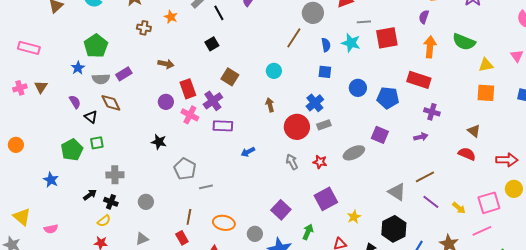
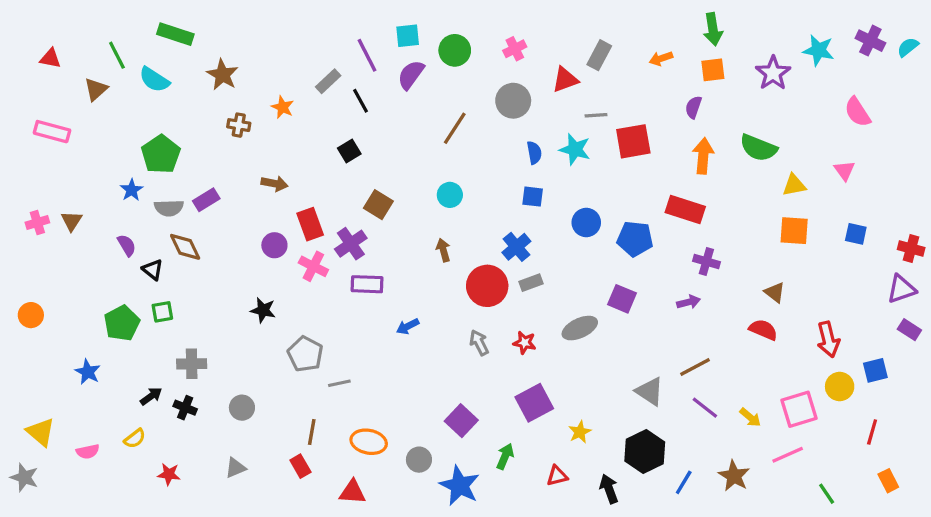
brown line: (294, 38) -> (455, 128), moved
pink rectangle: (29, 48) -> (52, 132), moved
red arrow: (507, 160) -> (828, 339), turned 75
yellow semicircle: (104, 221) -> (135, 438), moved

